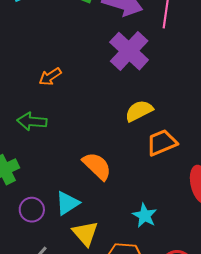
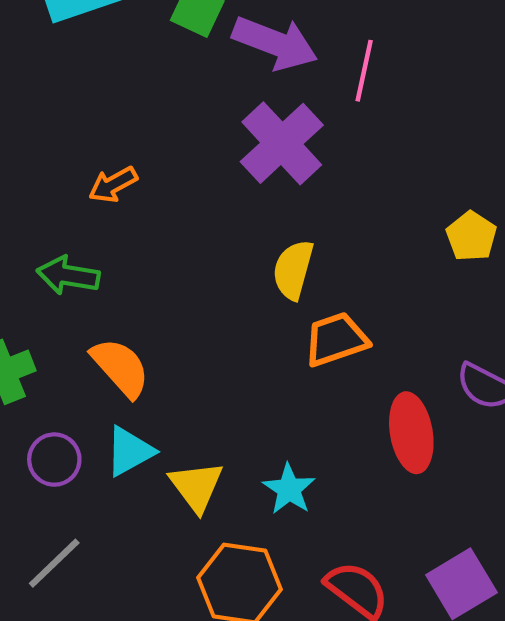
yellow semicircle: (139, 111) -> (293, 270), turned -52
orange semicircle: (97, 166) -> (120, 368), moved
yellow triangle: (85, 233) -> (196, 486), moved

